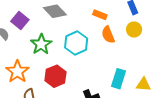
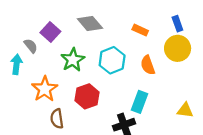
yellow circle: (134, 30) -> (178, 48), size x1.5
orange semicircle: (108, 35) -> (148, 65), moved
cyan rectangle: (118, 79) -> (140, 102), moved

